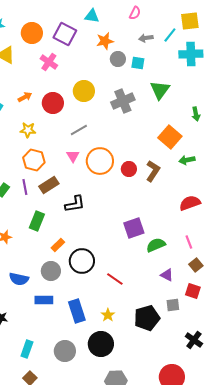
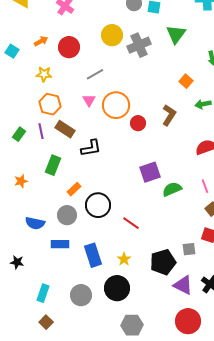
yellow circle: (84, 91) -> (112, 35), moved
orange square: (170, 137) -> (186, 81), size x0.6
red circle: (129, 169) -> (138, 123), moved
brown rectangle: (49, 185) -> (65, 129), turned 66
purple triangle: (167, 275) -> (183, 285), moved, size x1.5

